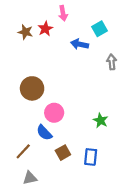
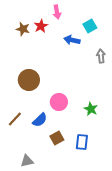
pink circle: (54, 113) -> (59, 102), moved
blue semicircle: (44, 133) -> (40, 120), turned -91
brown line: (23, 151) -> (15, 119), moved

